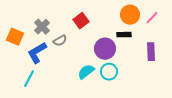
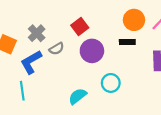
purple circle: (105, 49) -> (92, 51), moved
cyan semicircle: (86, 72) -> (78, 96), moved
cyan line: (29, 79) -> (22, 91), turned -36

